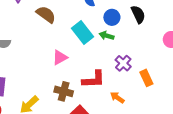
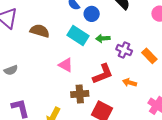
blue circle: (112, 17) -> (92, 14), moved
green arrow: (107, 36) -> (103, 38), moved
pink triangle: (60, 58) -> (66, 65), turned -42

